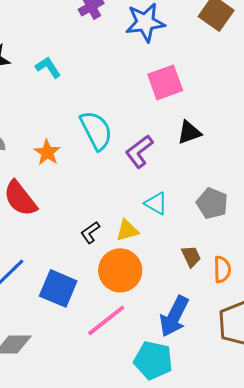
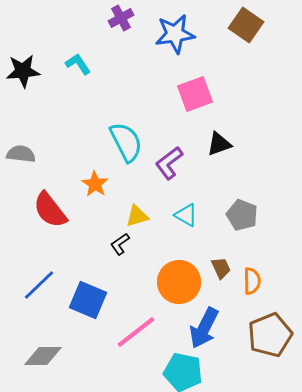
cyan L-shape: (48, 67) -> (78, 64), moved
orange star: (47, 152) -> (95, 184), moved
yellow triangle: (127, 230) -> (137, 216), moved
orange circle: (120, 270) -> (179, 282), moved

